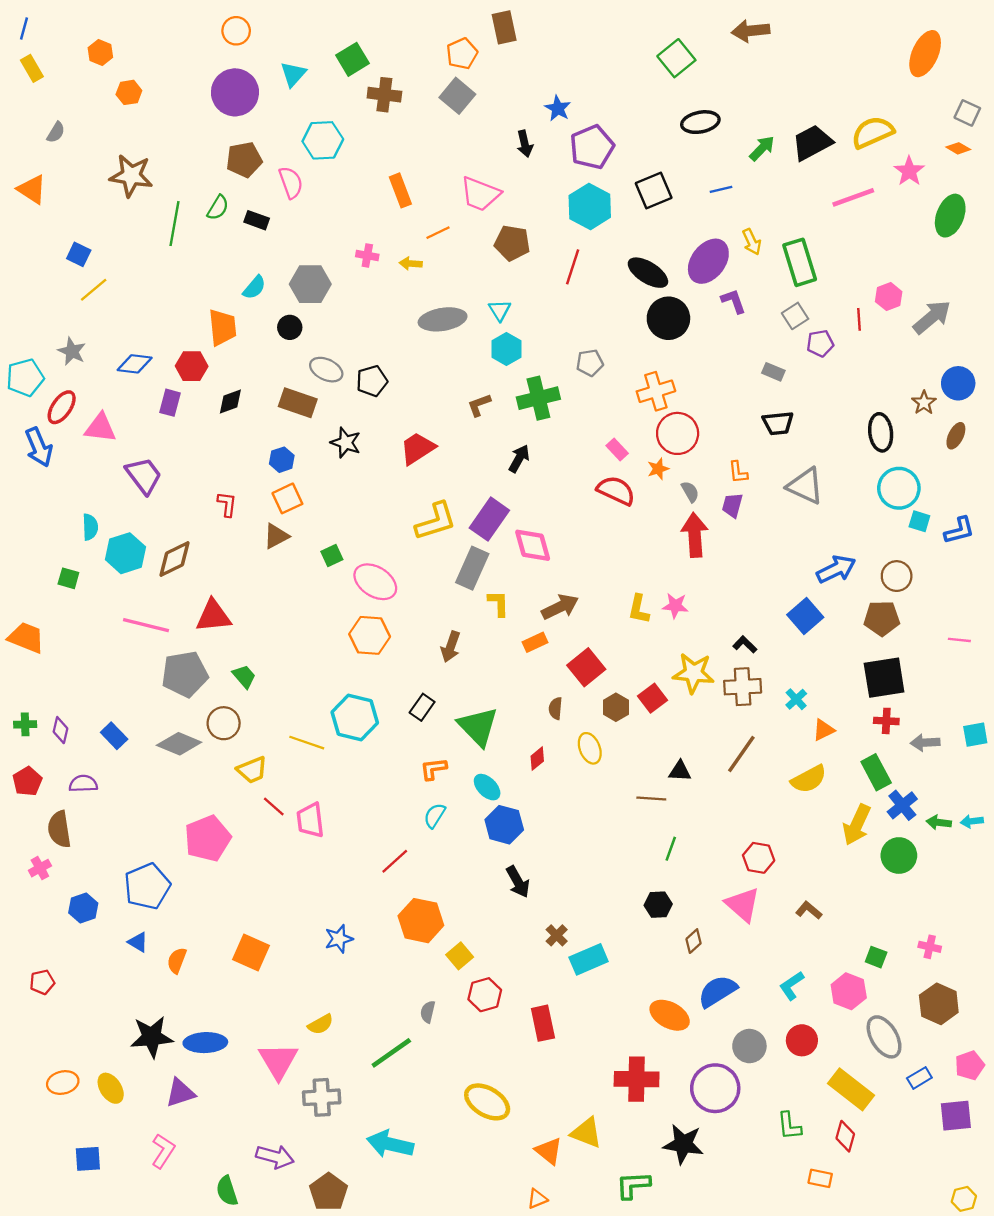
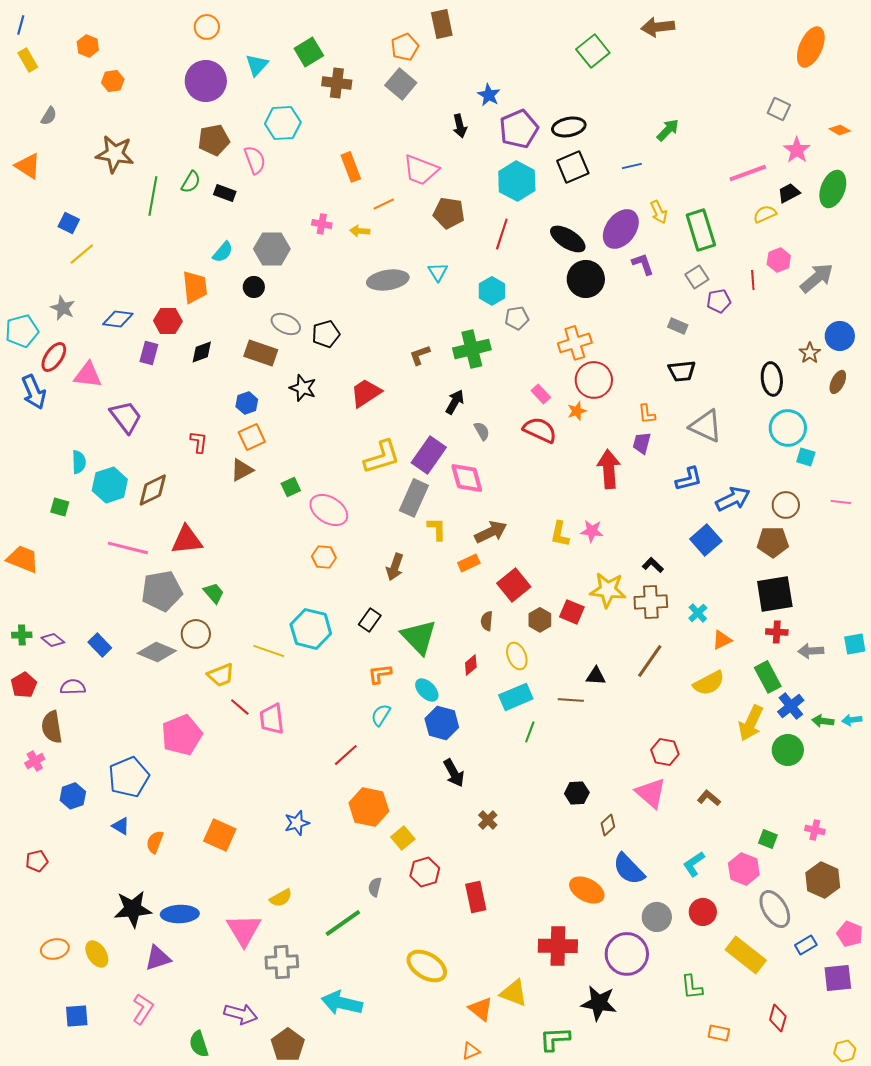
gray square: (967, 113) -> (779, 109), moved
black ellipse: (700, 122) -> (569, 127), moved
yellow semicircle: (873, 132) -> (765, 214), moved, size x0.6
black trapezoid: (812, 143) -> (789, 193), moved, size x0.6
cyan hexagon: (506, 349) -> (492, 291), moved
gray semicircle: (690, 492) -> (482, 431), moved
blue L-shape: (959, 530) -> (689, 479), moved
orange hexagon: (370, 635) -> (324, 557), size x0.7
pink line: (959, 640) -> (841, 502), moved
red square: (652, 698) -> (572, 612), turned -30
purple diamond: (60, 730) -> (53, 640), turned -65
green line: (671, 849) -> (530, 732), moved
cyan rectangle: (589, 959) -> (516, 697), moved
blue semicircle: (717, 991) -> (629, 869), turned -102
pink pentagon: (970, 1065) -> (850, 934), turned -30
red diamond: (845, 1136) -> (778, 1018), moved

